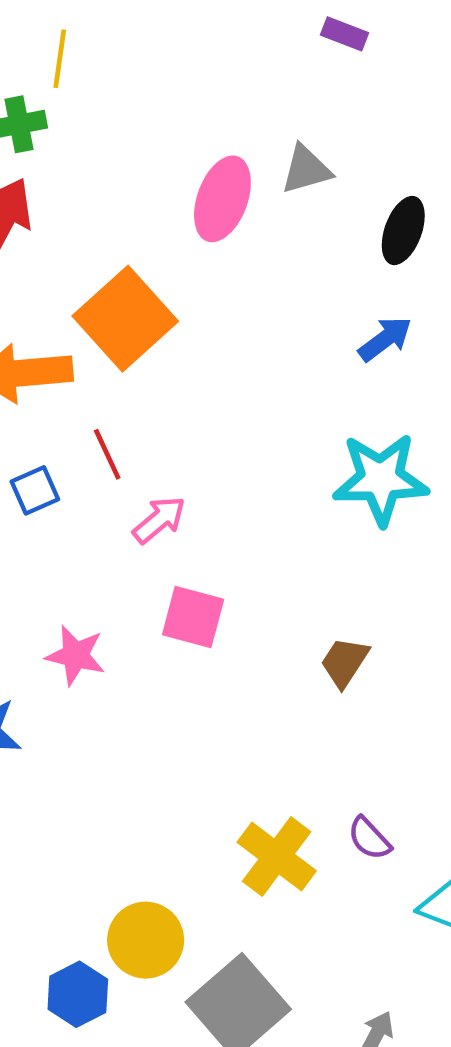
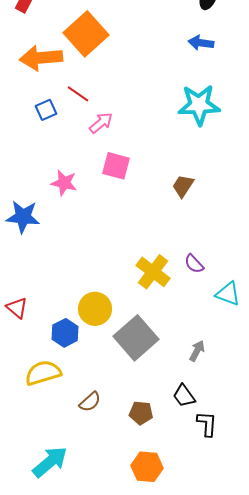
blue arrow: (385, 339) -> (201, 43), turned -135
red line: (107, 454) -> (78, 94), turned -30

